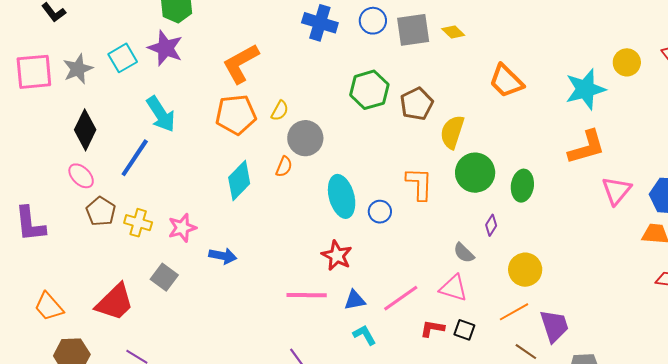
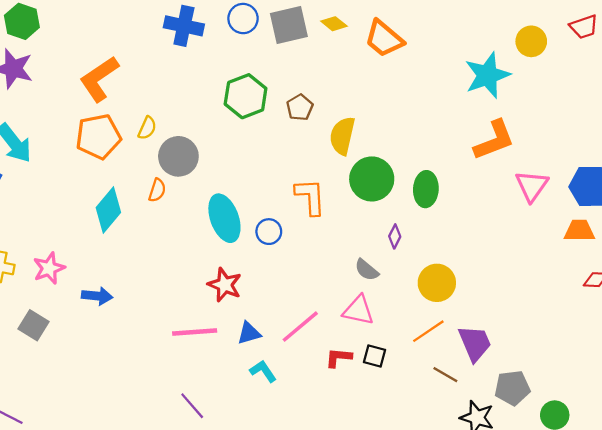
orange trapezoid: (506, 81) -> (384, 39), moved
brown pentagon: (417, 104) -> (300, 107), size x0.7

